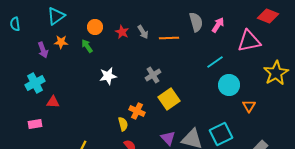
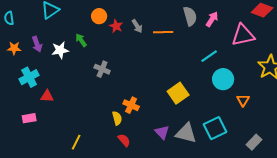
orange circle: (95, 27) -> (99, 16), moved
orange star: (61, 42) -> (14, 48), moved
gray cross: (153, 75) -> (102, 69), moved, turned -35
white star: (108, 76) -> (60, 50), moved
yellow square: (169, 99) -> (178, 93), moved

